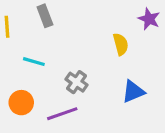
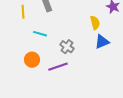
blue triangle: (133, 92) -> (102, 42), moved

